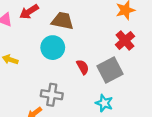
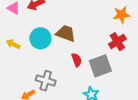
brown trapezoid: (62, 21) -> (66, 33), moved
cyan circle: (53, 48) -> (40, 38), moved

